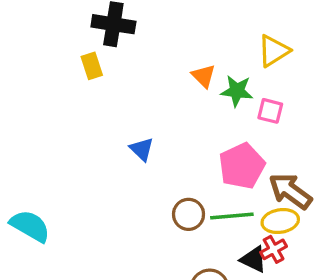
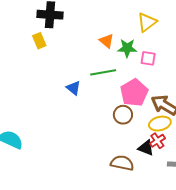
brown circle: (189, 214) -> (123, 115), moved
green line: (232, 216) -> (103, 72), moved

